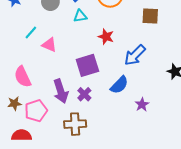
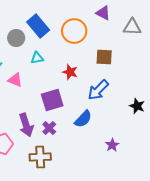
cyan triangle: (80, 16) -> (37, 58), moved
brown square: (150, 16) -> (104, 57), moved
purple star: (142, 105) -> (112, 145), moved

